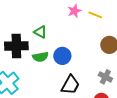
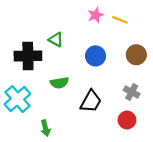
blue circle: (62, 56) -> (96, 56), moved
green semicircle: (40, 57) -> (59, 83), moved

